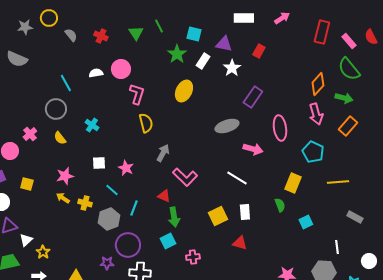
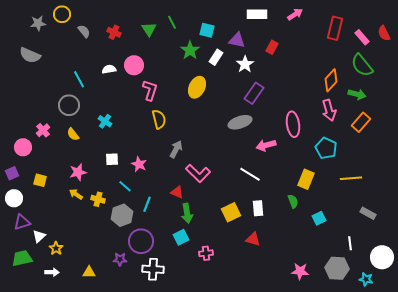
purple rectangle: (253, 97) -> (254, 93), moved
pink arrow: (253, 149) -> (266, 145), turned 150
white circle: (369, 261) -> (382, 257), size x1.5

